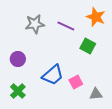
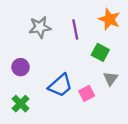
purple line: (66, 26) -> (75, 30), turned 54
gray triangle: (96, 94) -> (111, 79), moved, turned -48

